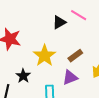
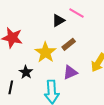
brown rectangle: (75, 56) -> (69, 44), moved

